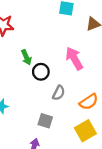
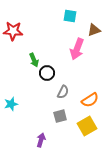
pink arrow: (74, 58) -> (77, 49), moved, turned -130
gray square: (45, 121) -> (60, 116), moved, turned -32

